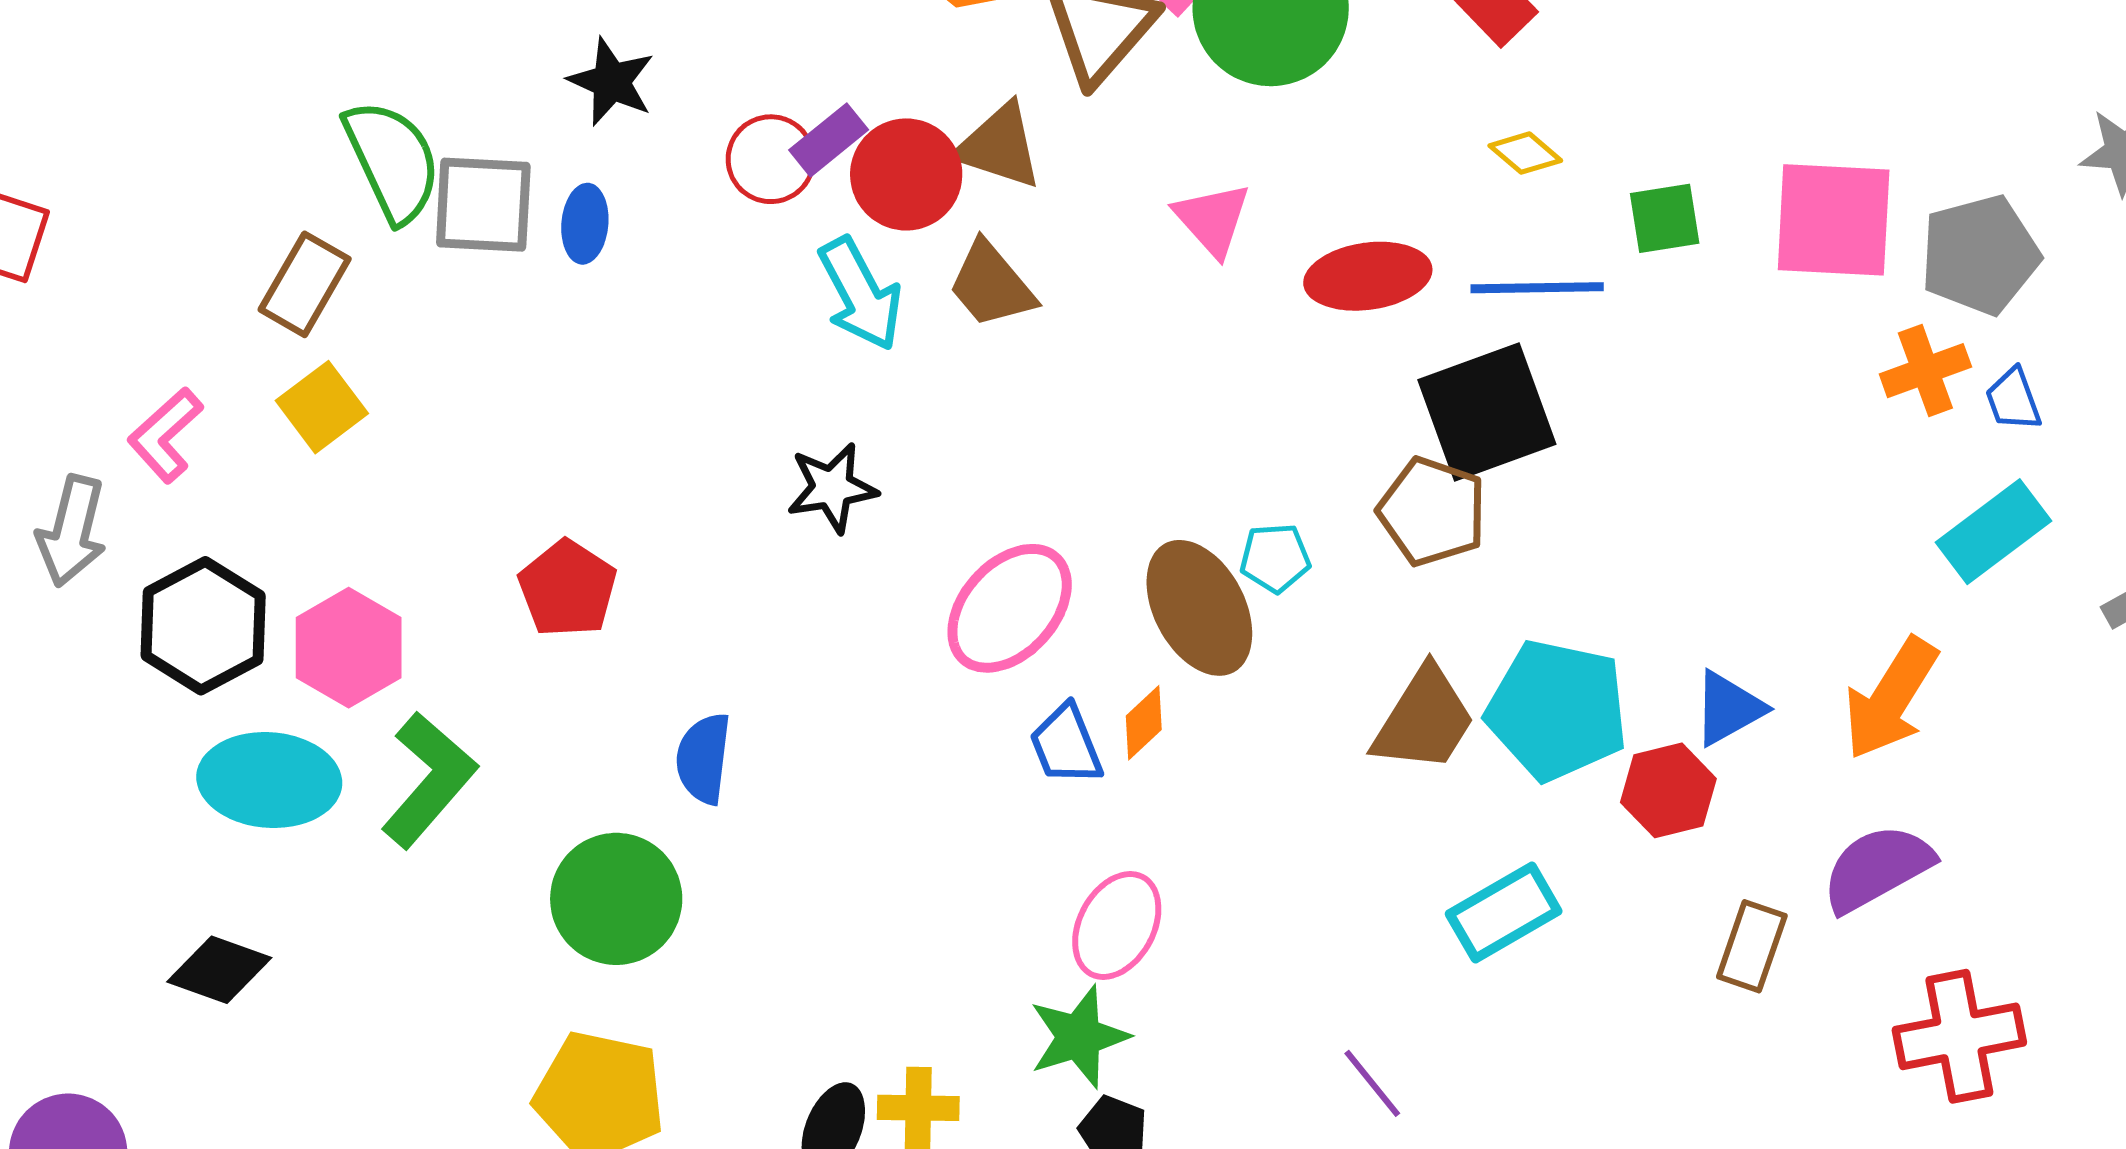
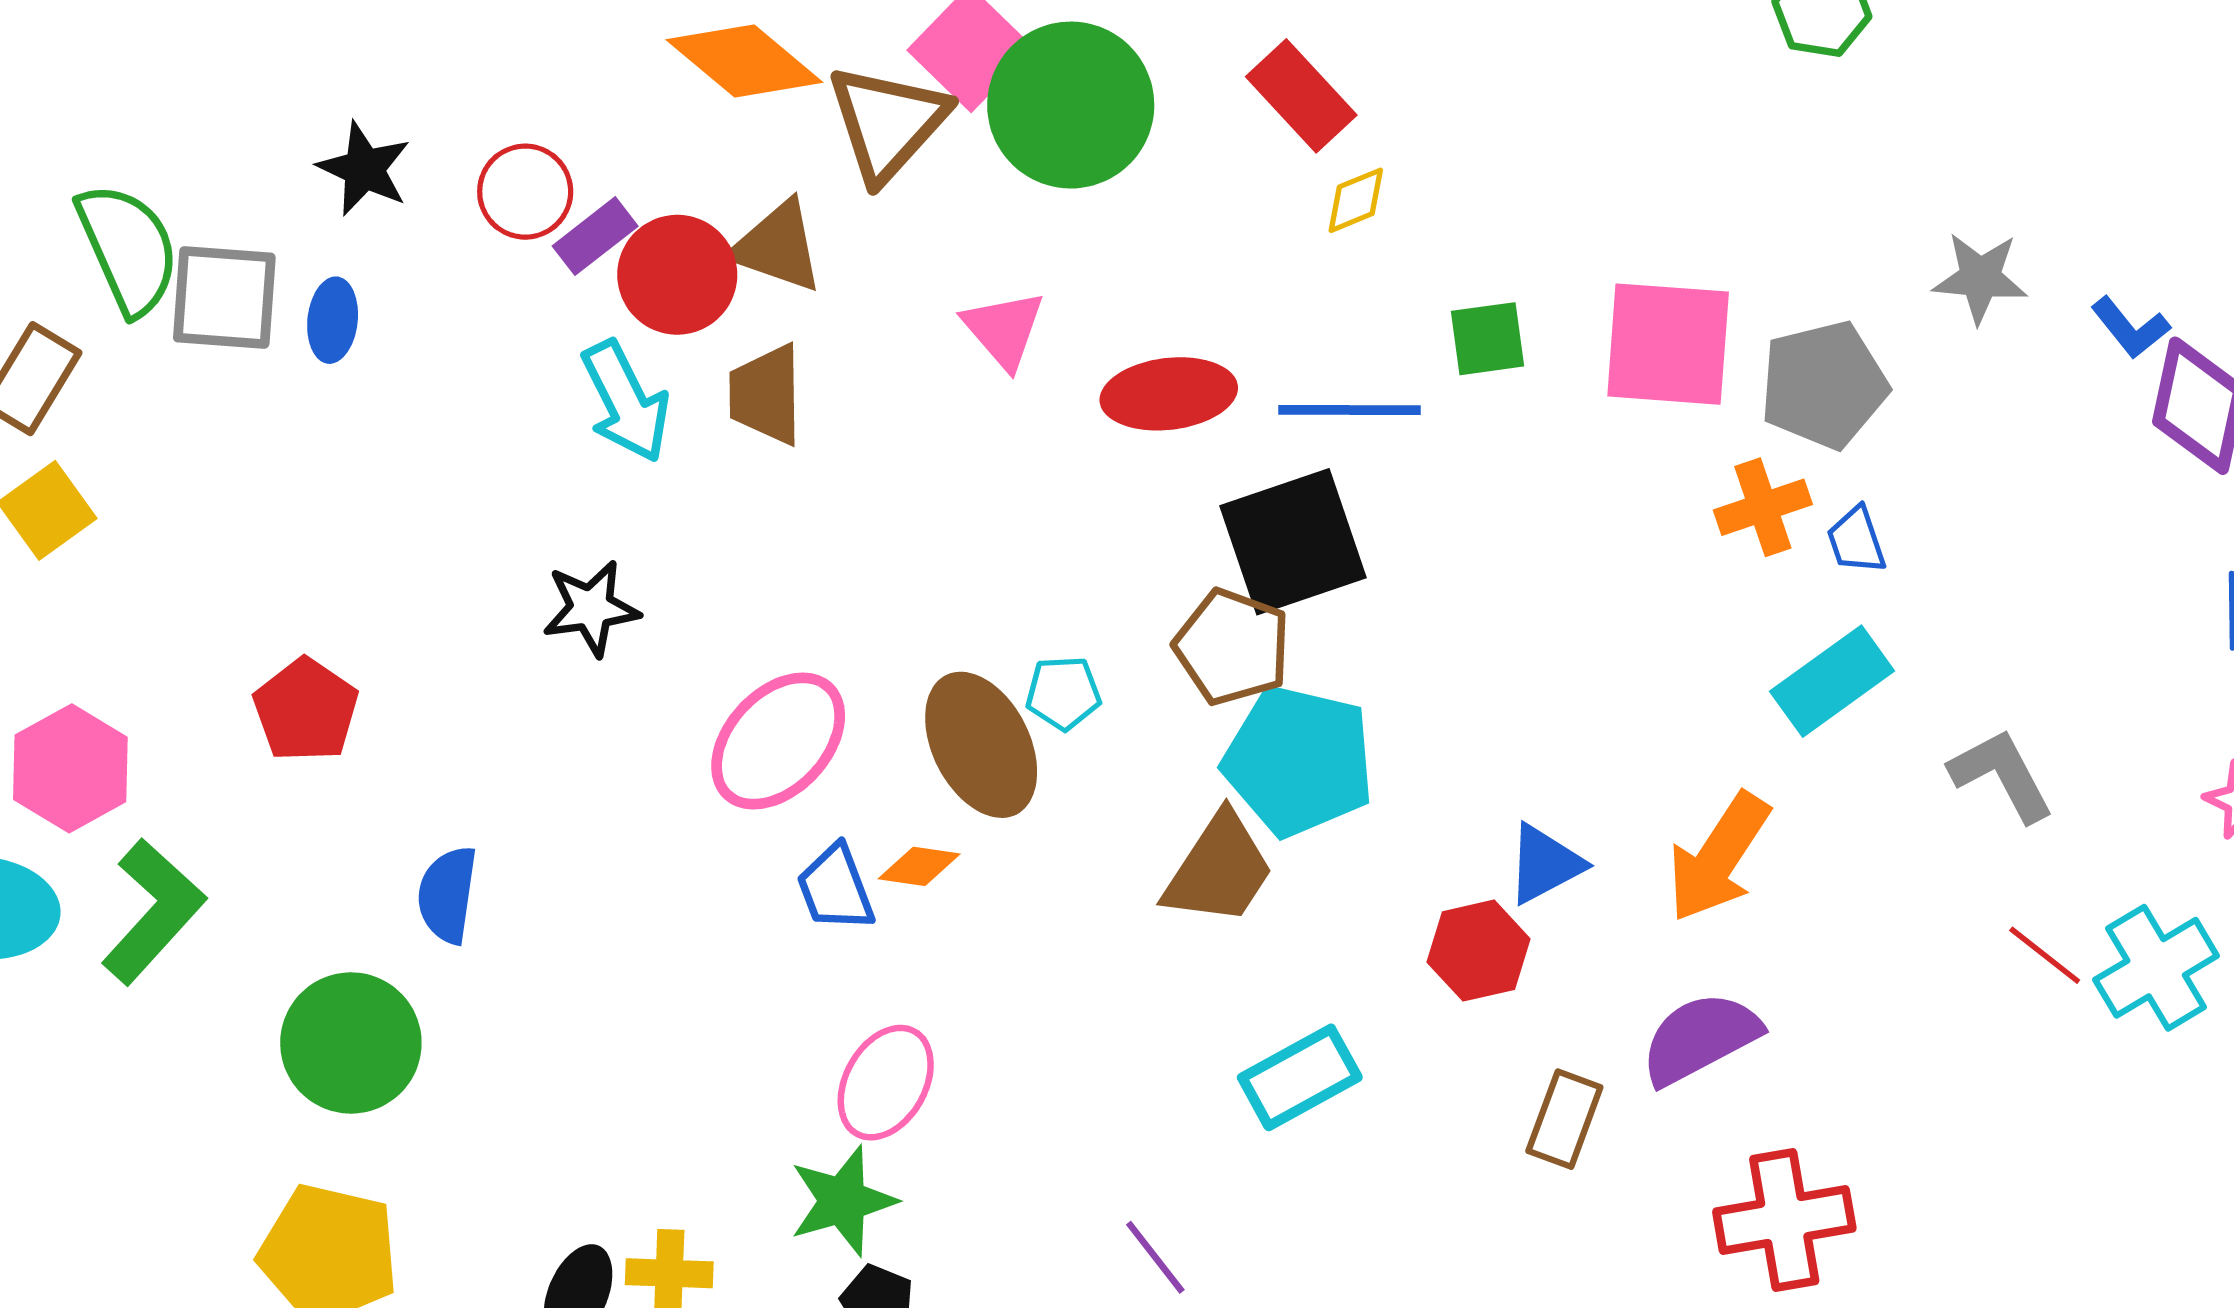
yellow diamond: (1525, 153) -> (1356, 200), moved, turned -64
red circle: (771, 159) -> (525, 192), moved
brown trapezoid: (991, 285) -> (766, 395), turned 38
cyan pentagon: (1557, 710) -> (1299, 761), moved
orange diamond: (1144, 723) -> (919, 866), turned 50

